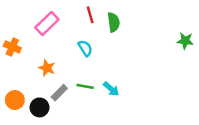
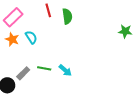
cyan semicircle: (85, 48) -> (31, 37), moved
orange star: (47, 68) -> (12, 39), moved

